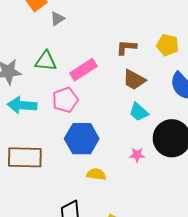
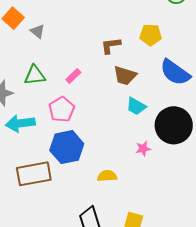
gray triangle: (57, 19) -> (38, 31), turned -35
pink rectangle: (83, 70) -> (73, 76), size x0.6
blue hexagon: (82, 139) -> (67, 147), moved

